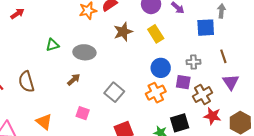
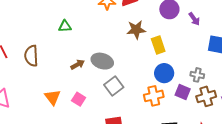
yellow rectangle: (156, 34) -> (158, 45), moved
gray ellipse: (84, 52) -> (102, 61), moved
brown cross: (202, 95) -> (206, 96), moved
orange triangle: (44, 122) -> (53, 97), moved

